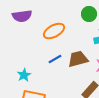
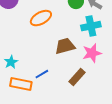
blue line: (55, 59) -> (42, 74), moved

